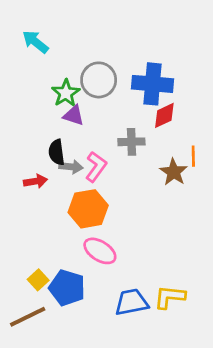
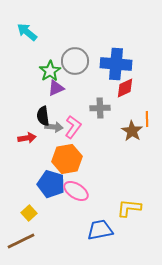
purple triangle: (74, 115) -> (56, 88), turned -42
blue pentagon: (67, 288) -> (51, 184), moved
yellow L-shape: (170, 297) -> (129, 208), moved

